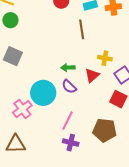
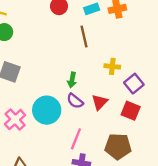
green arrow: (68, 68) -> (72, 80), turned -72
red triangle: (92, 75) -> (100, 102), moved
pink cross: (22, 109) -> (15, 120), moved

